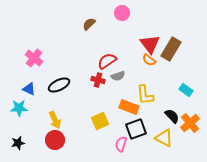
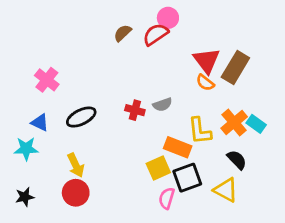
red semicircle: (107, 61) -> (156, 34), moved
yellow square: (100, 121) -> (158, 168), moved
orange cross: (190, 123) -> (234, 123), moved

